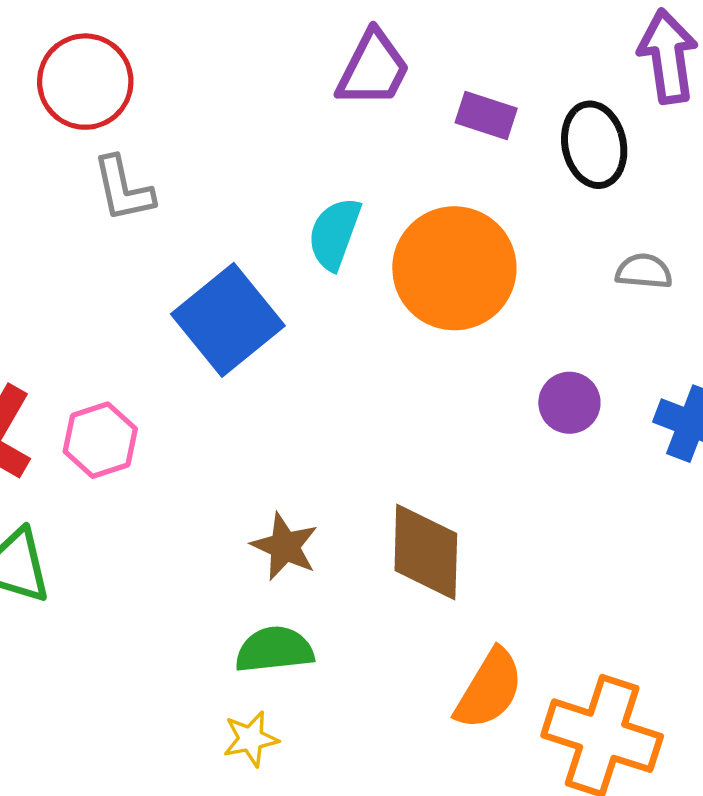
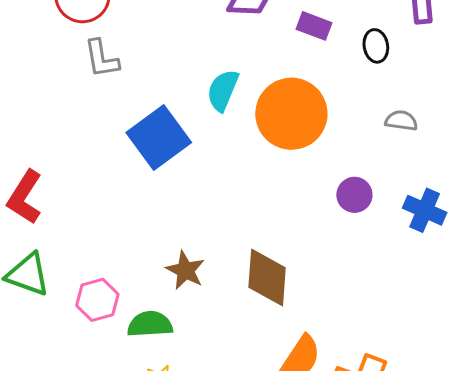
black ellipse: (594, 145) -> (376, 46), size x0.7
pink hexagon: (100, 440) -> (97, 300), moved
green semicircle: (274, 650) -> (150, 324), moved

